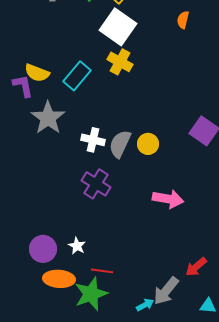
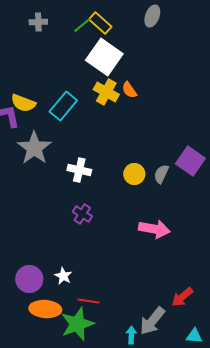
orange semicircle: (183, 20) -> (129, 90), moved, turned -48
gray semicircle: (120, 144) -> (161, 174), moved, size x0.7
purple cross: (96, 184) -> (82, 214), size x0.7
cyan arrow: (145, 305) -> (131, 335), turned -60

